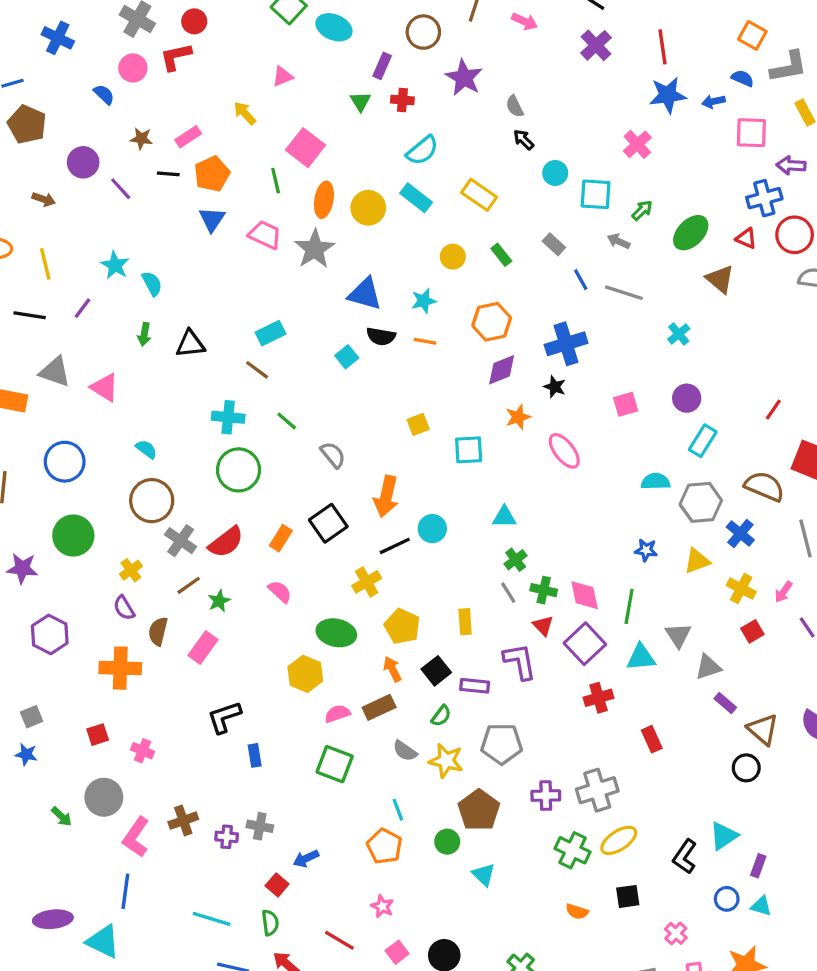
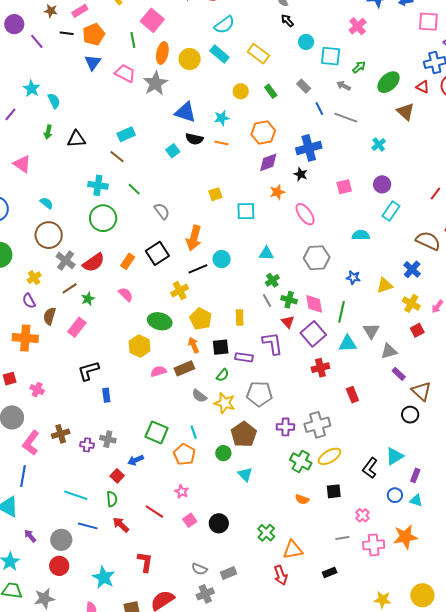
gray hexagon: (701, 502) -> (317, 258), moved
black square: (436, 671) -> (221, 347), turned 30
green square: (335, 764) -> (157, 432), moved

